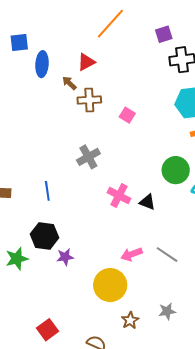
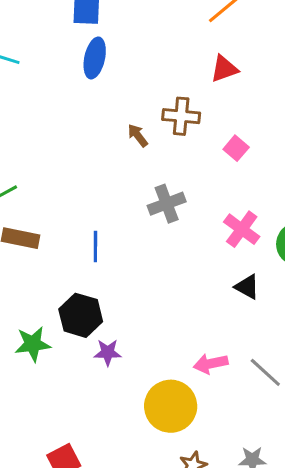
red triangle: (86, 62) -> (224, 69), moved
blue ellipse: (42, 64) -> (95, 58), moved
brown arrow: (69, 83) -> (138, 135), moved
pink cross: (119, 195) -> (242, 229), moved

